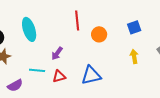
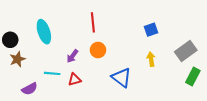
orange circle: (99, 34) -> (98, 50), moved
blue triangle: (91, 75) -> (121, 78), moved, turned 50

